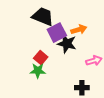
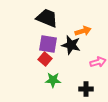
purple square: (57, 33) -> (48, 44), moved, turned 36
green star: (38, 71) -> (53, 80), moved

